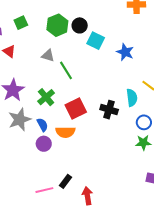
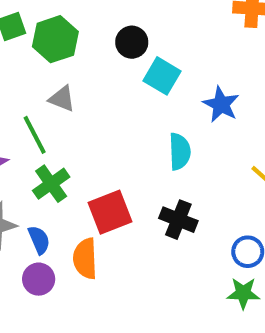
green hexagon: (57, 25) -> (55, 39), moved
green line: (66, 70) -> (35, 135), moved
cyan semicircle: (132, 98) -> (180, 151), moved
orange semicircle: (65, 132) -> (85, 259), turned 84

